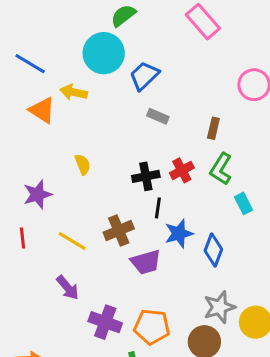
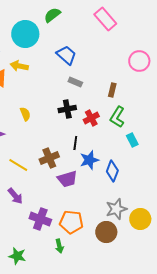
cyan circle: (104, 53) -> (25, 34), moved
blue trapezoid: (144, 76) -> (66, 55), turned 85
black cross: (146, 176) -> (67, 109), moved

